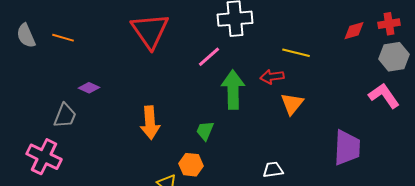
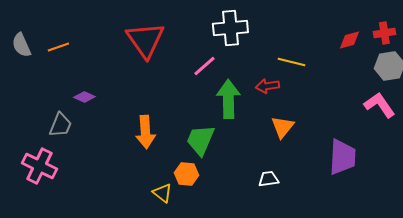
orange line: (63, 38) -> (58, 47), turned -35
orange triangle: (292, 104) -> (282, 127), moved
green trapezoid: (205, 131) -> (200, 140), size x1.6

